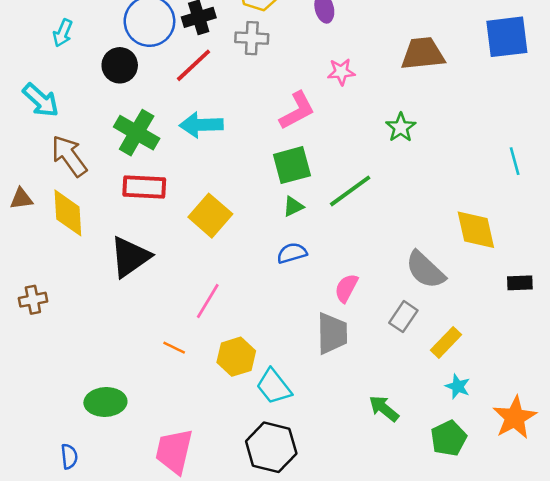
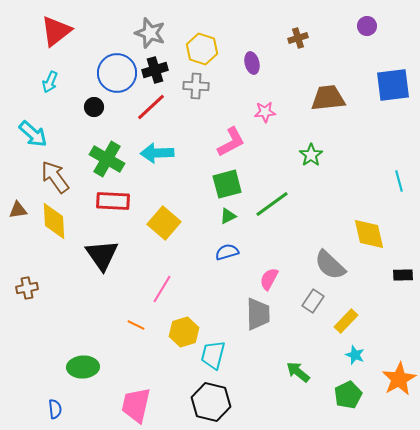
black circle: (120, 65) -> (94, 107), size x0.7
black triangle: (130, 257) -> (102, 255), turned -30
cyan trapezoid: (274, 386) -> (213, 355), turned 52

